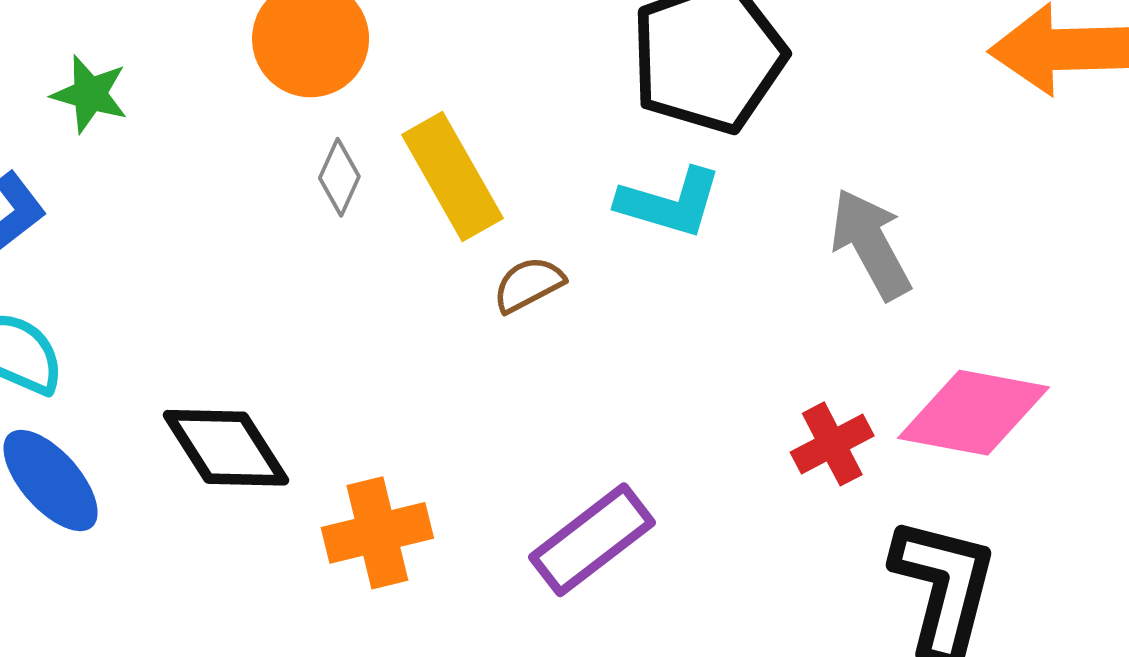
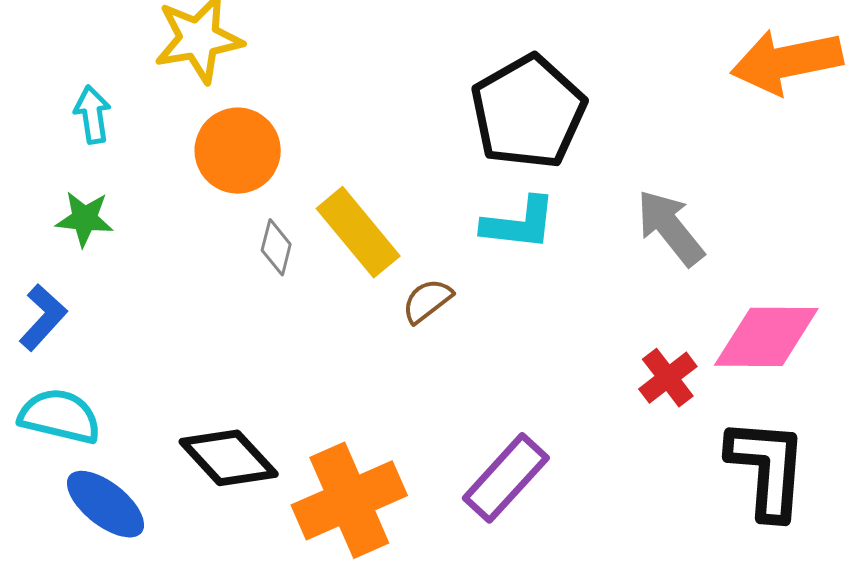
orange cross: (377, 533) -> (349, 500), size x1.4

